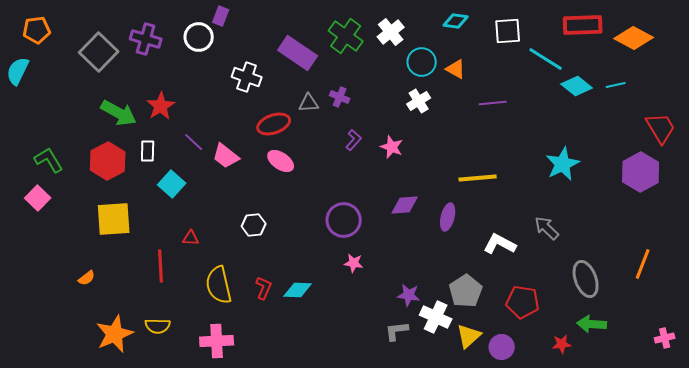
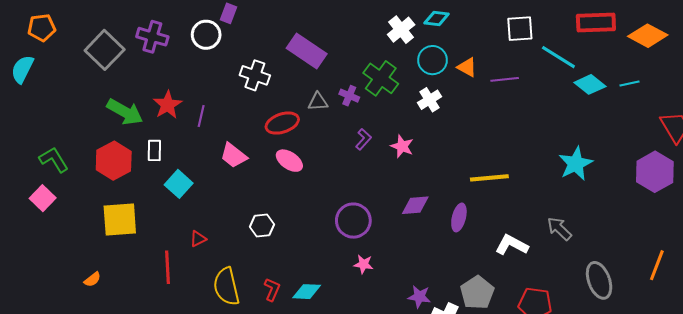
cyan diamond: (456, 21) -> (437, 18), moved
green cross: (346, 36) -> (381, 78), moved
purple line: (493, 103) -> (505, 79), moved
purple line: (194, 142) -> (201, 116), moved, turned 60
red triangle: (191, 238) -> (198, 239), turned -30

